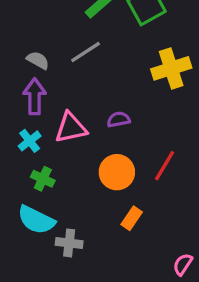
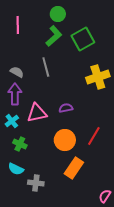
gray line: (86, 52) -> (46, 67), turned -72
orange rectangle: (132, 218) -> (74, 168), size x1.5
cyan semicircle: (36, 220) -> (16, 169), size x0.7

